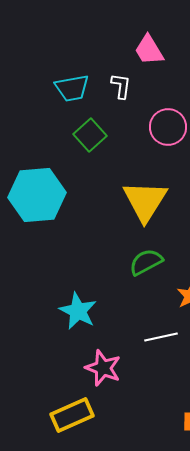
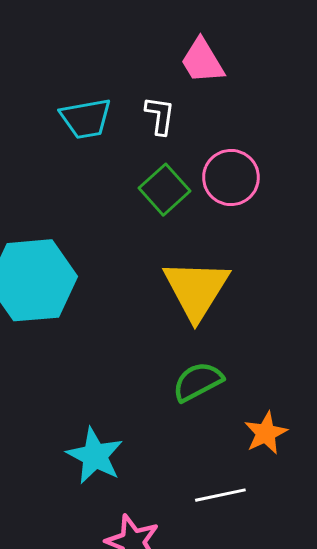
green square: (90, 135) -> (164, 190), moved

